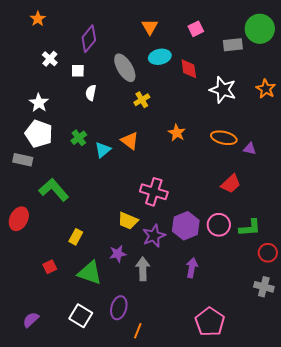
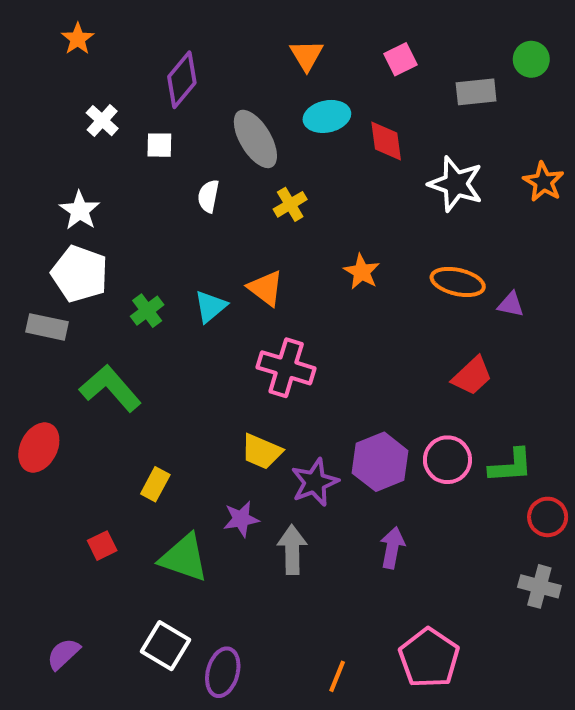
green circle: (260, 29) -> (531, 59), size x0.6
white semicircle: (91, 93) -> (208, 196), moved
green cross: (79, 138) -> (147, 311), moved
pink cross: (154, 192) -> (286, 368), moved
purple ellipse: (119, 308) -> (223, 672), moved
orange line: (138, 331) -> (337, 676), moved

